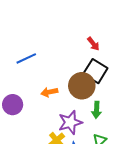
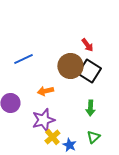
brown circle: (82, 86) -> (70, 66), moved
purple star: (70, 122) -> (43, 120), moved

